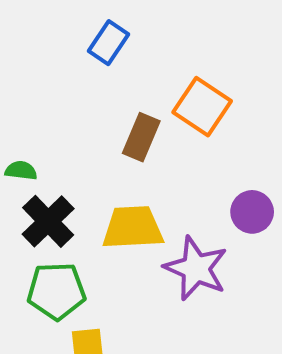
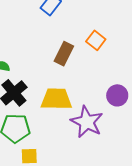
orange square: (202, 107) -> (96, 40), size x0.7

